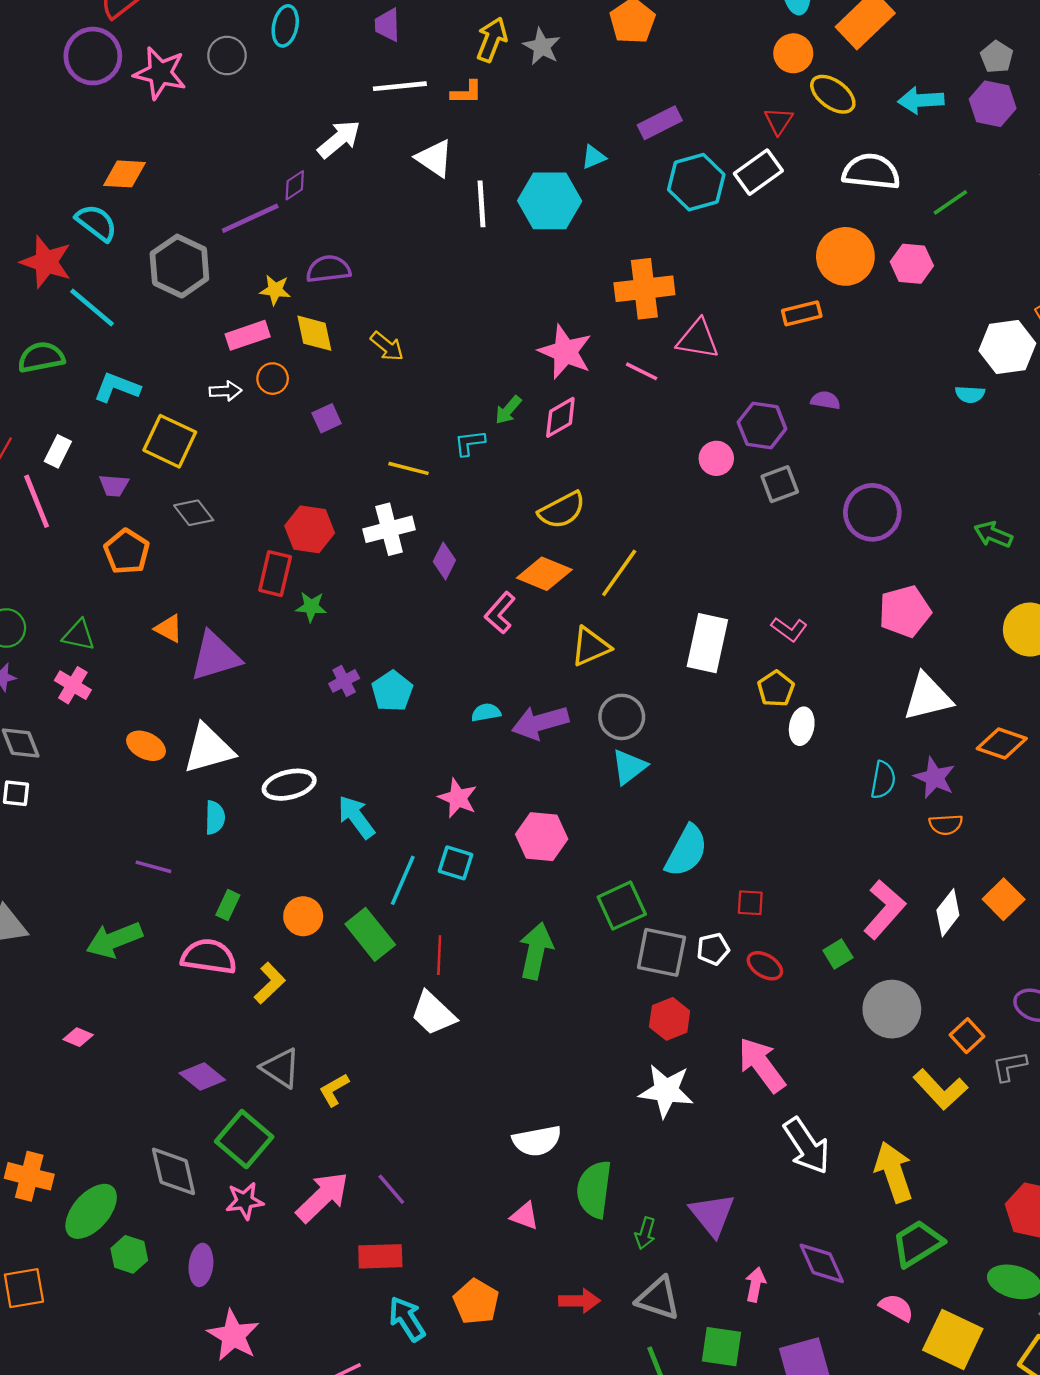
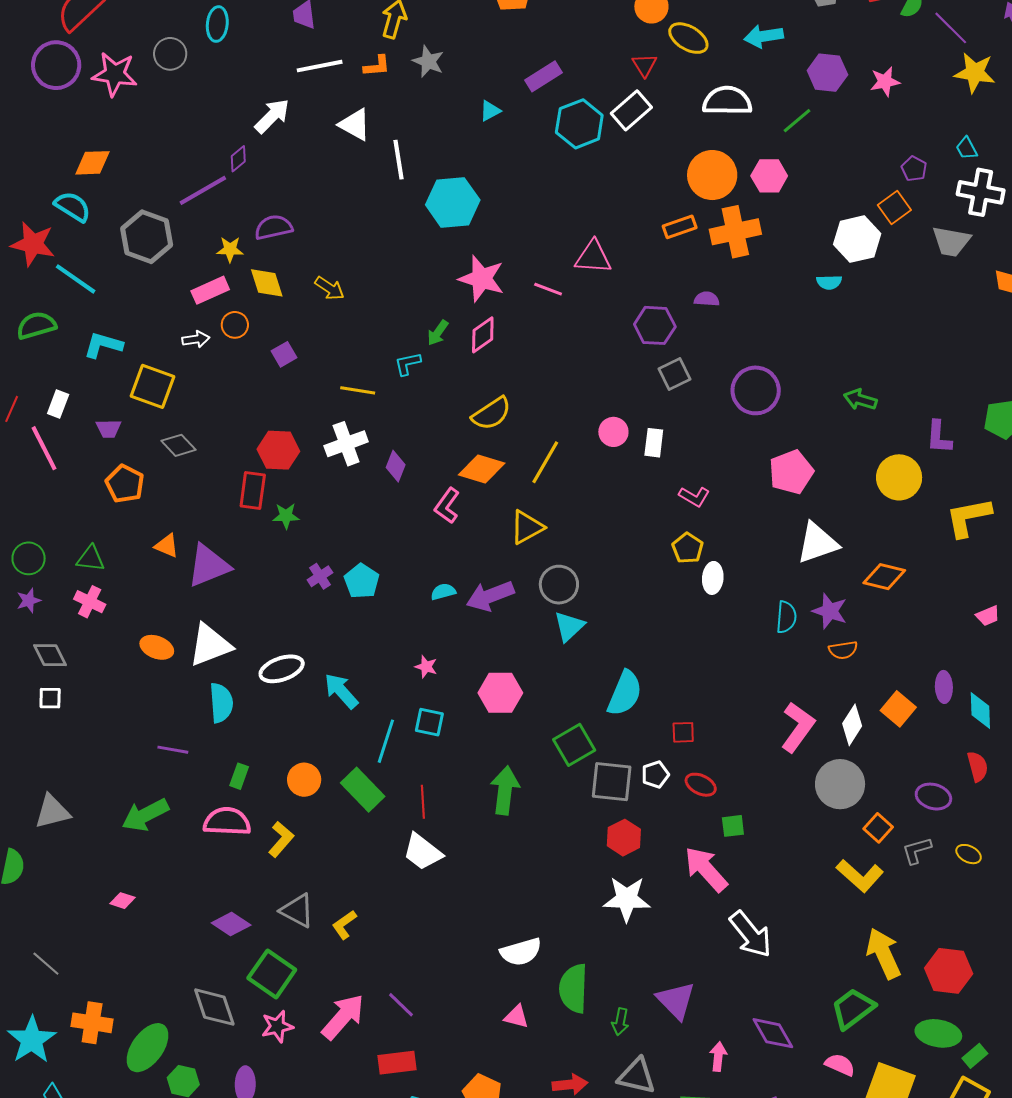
gray star: (542, 47) -> (428, 61), moved
purple hexagon: (993, 104) -> (827, 73), moved
cyan hexagon: (550, 201) -> (453, 202), moved
orange cross: (644, 289) -> (735, 232), moved
pink circle: (716, 458) -> (613, 432), moved
white rectangle: (707, 643) -> (654, 443), moved, size x0.6
pink star: (458, 798) -> (426, 667), size x0.7
cyan semicircle: (215, 818) -> (221, 703), size x1.4
green square: (838, 954) -> (733, 826), moved, turned 30
gray circle: (892, 1009) -> (840, 784), moved
yellow arrow: (894, 1172) -> (884, 953), moved

